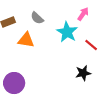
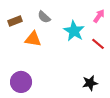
pink arrow: (83, 14) -> (99, 16), moved
black star: (83, 73) -> (90, 83), moved

